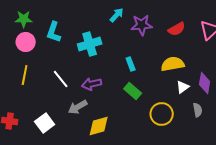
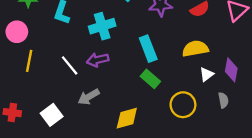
pink circle: (26, 42) -> (17, 32), moved
cyan rectangle: (131, 64) -> (148, 49), size x1.6
purple arrow: (92, 84) -> (98, 60), moved
yellow diamond: (99, 126) -> (127, 118), moved

